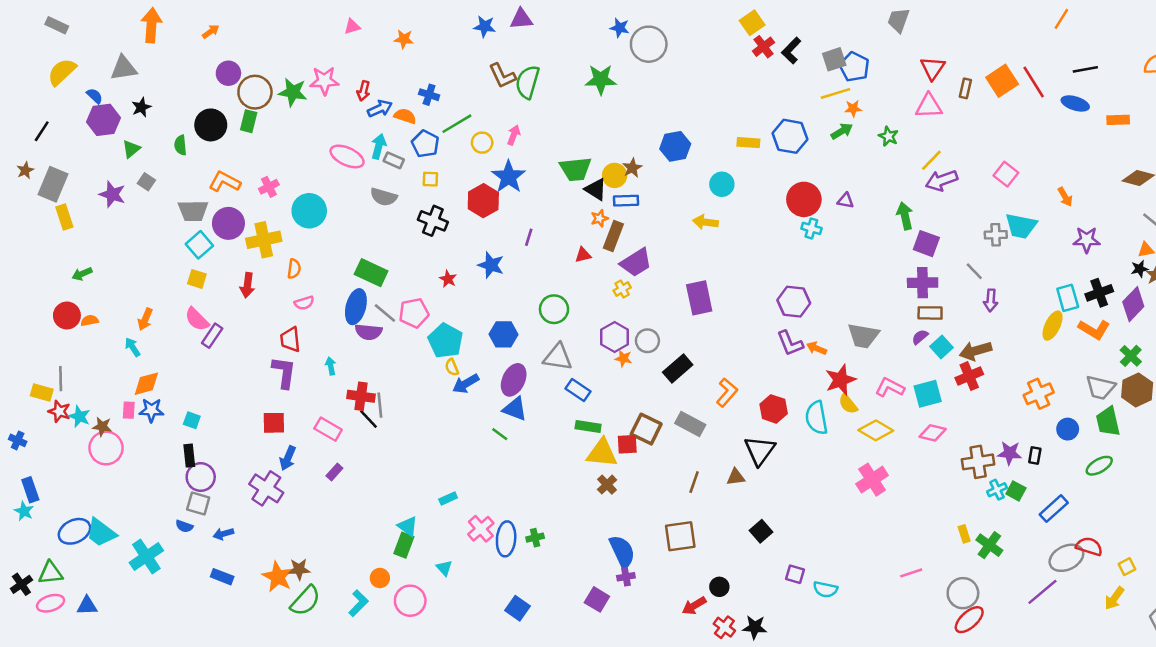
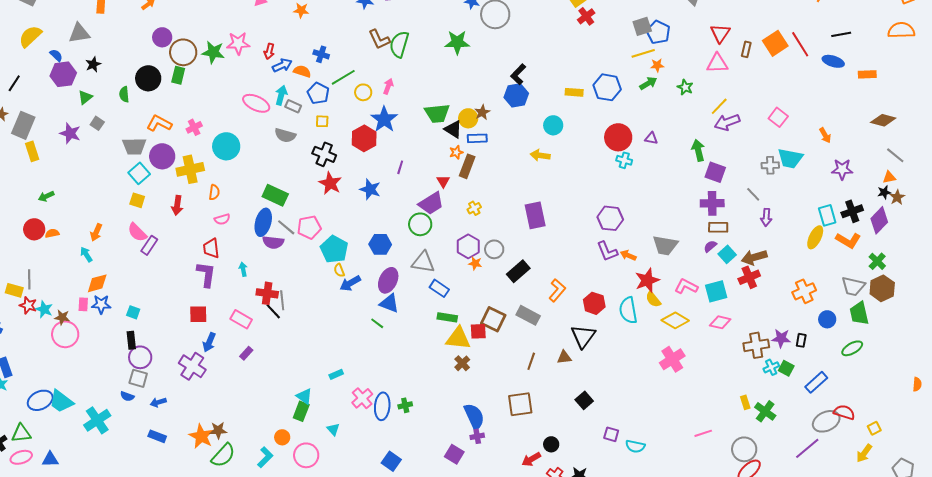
black L-shape: (791, 50) -> (518, 74), moved
red triangle: (583, 255) -> (443, 181), turned -48
purple trapezoid: (636, 262) -> (431, 203), moved
red star: (448, 279) -> (330, 183), moved, size x1.6

